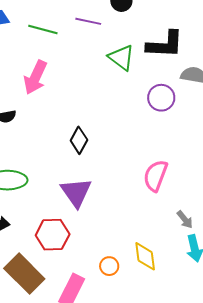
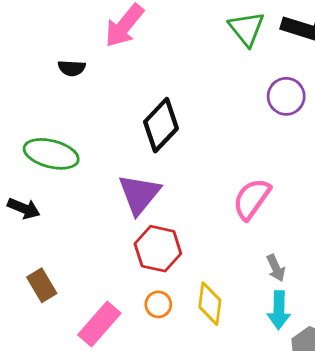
black diamond: (79, 140) -> (161, 125), size x1.4
red hexagon: (53, 235) -> (158, 249), moved
brown rectangle: (24, 274) -> (42, 285), size x0.6

